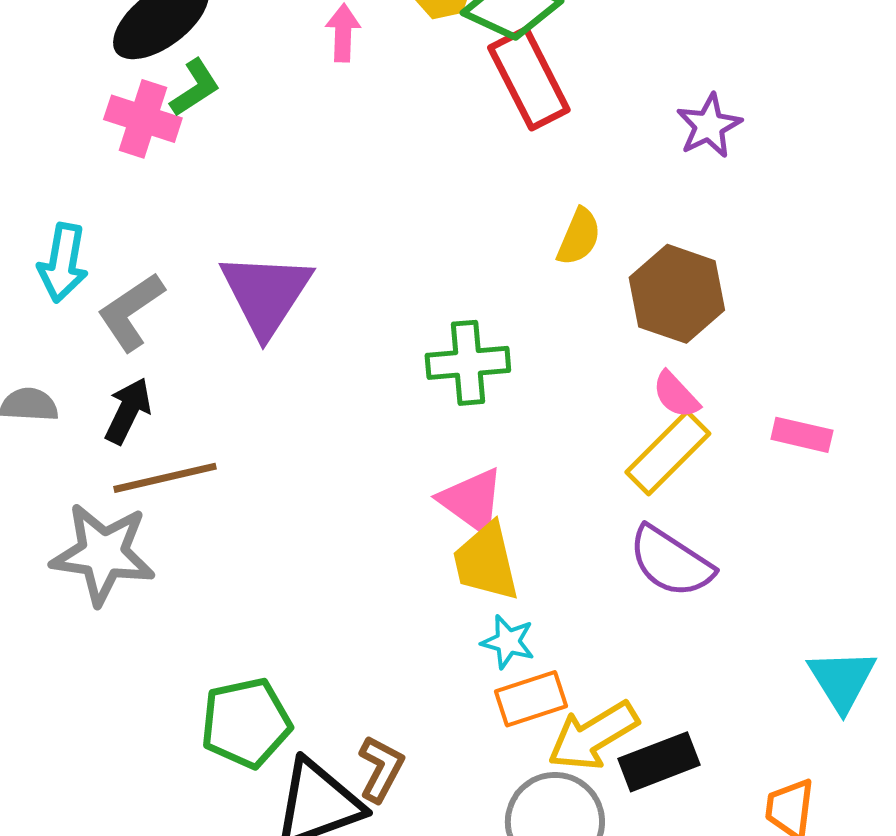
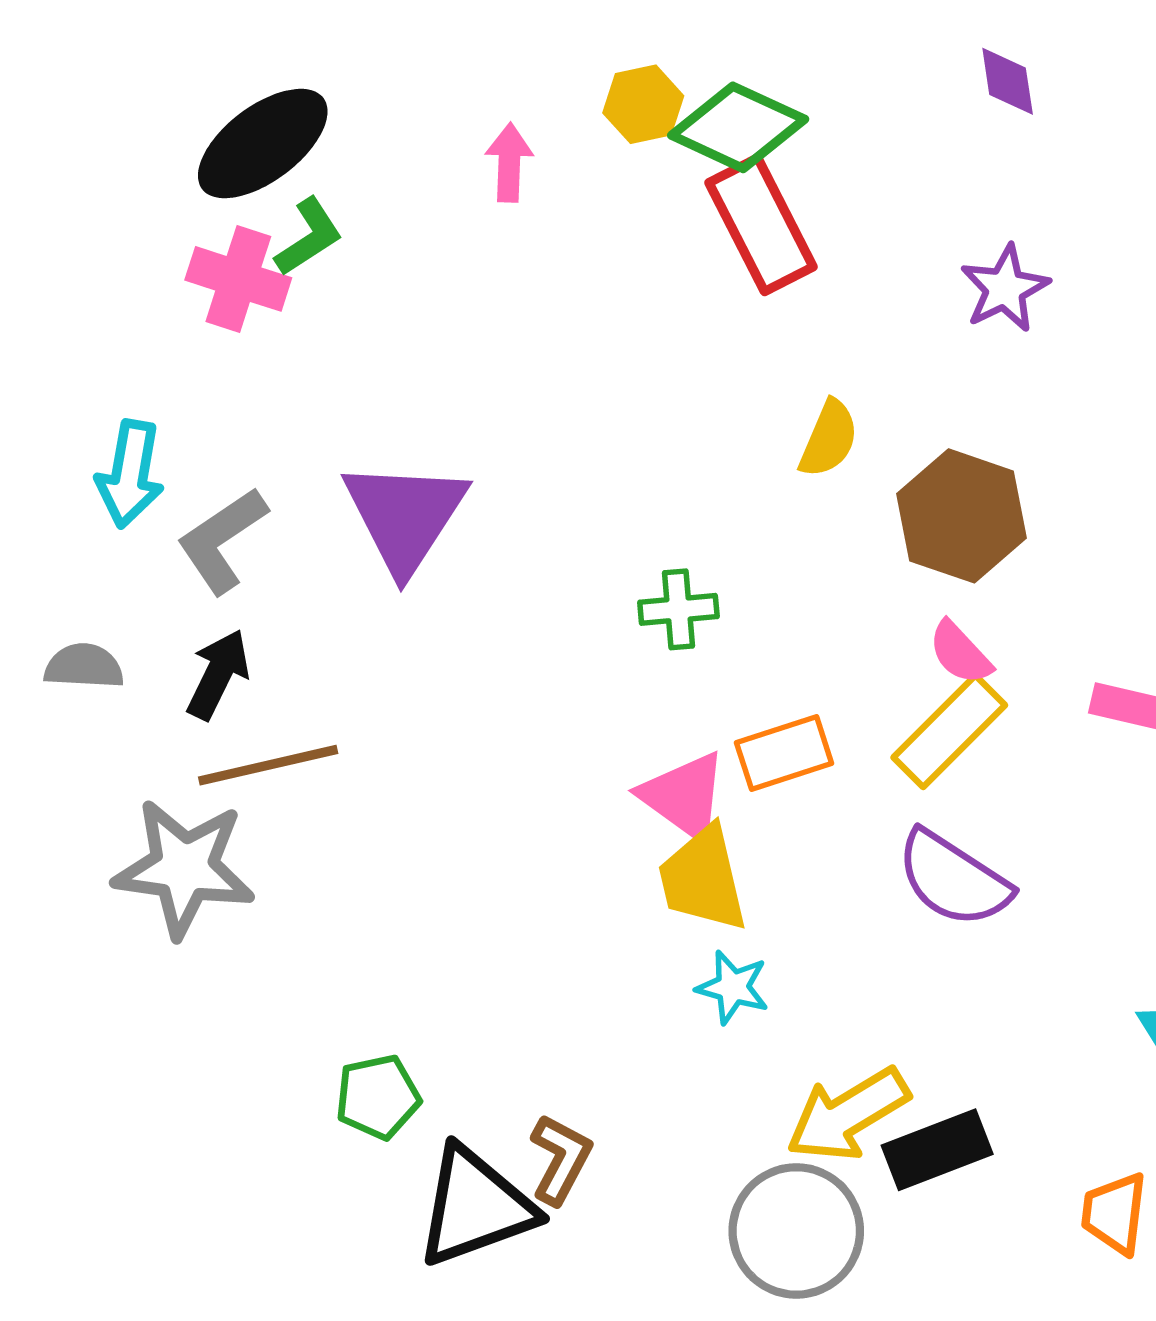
green cross: (468, 363) -> (678, 609), size x0.7
orange rectangle: (531, 699) -> (784, 753), moved
green pentagon: (246, 723) -> (378, 1097), size x0.7

